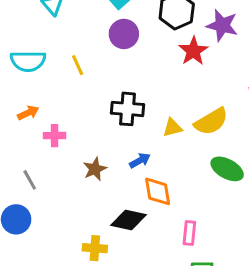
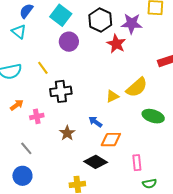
black cross: (127, 109) -> (61, 91), moved
blue arrow: (140, 160) -> (95, 122), turned -104
orange diamond: (158, 191) -> (111, 140), turned -70
black diamond: (129, 220) -> (96, 162), turned 30

